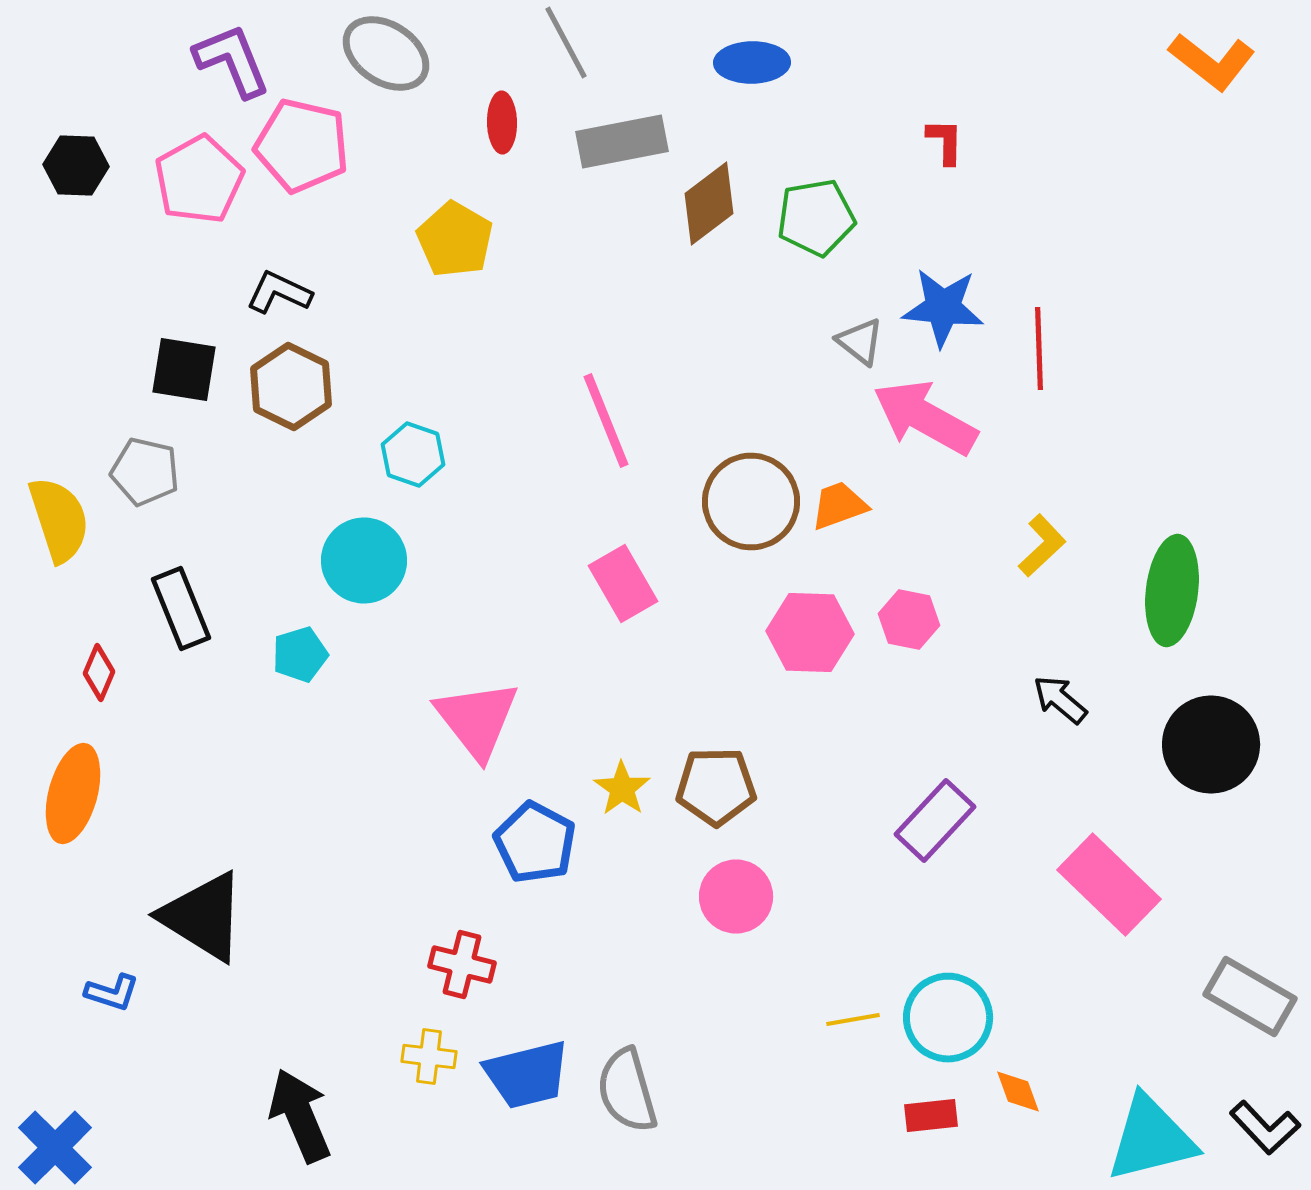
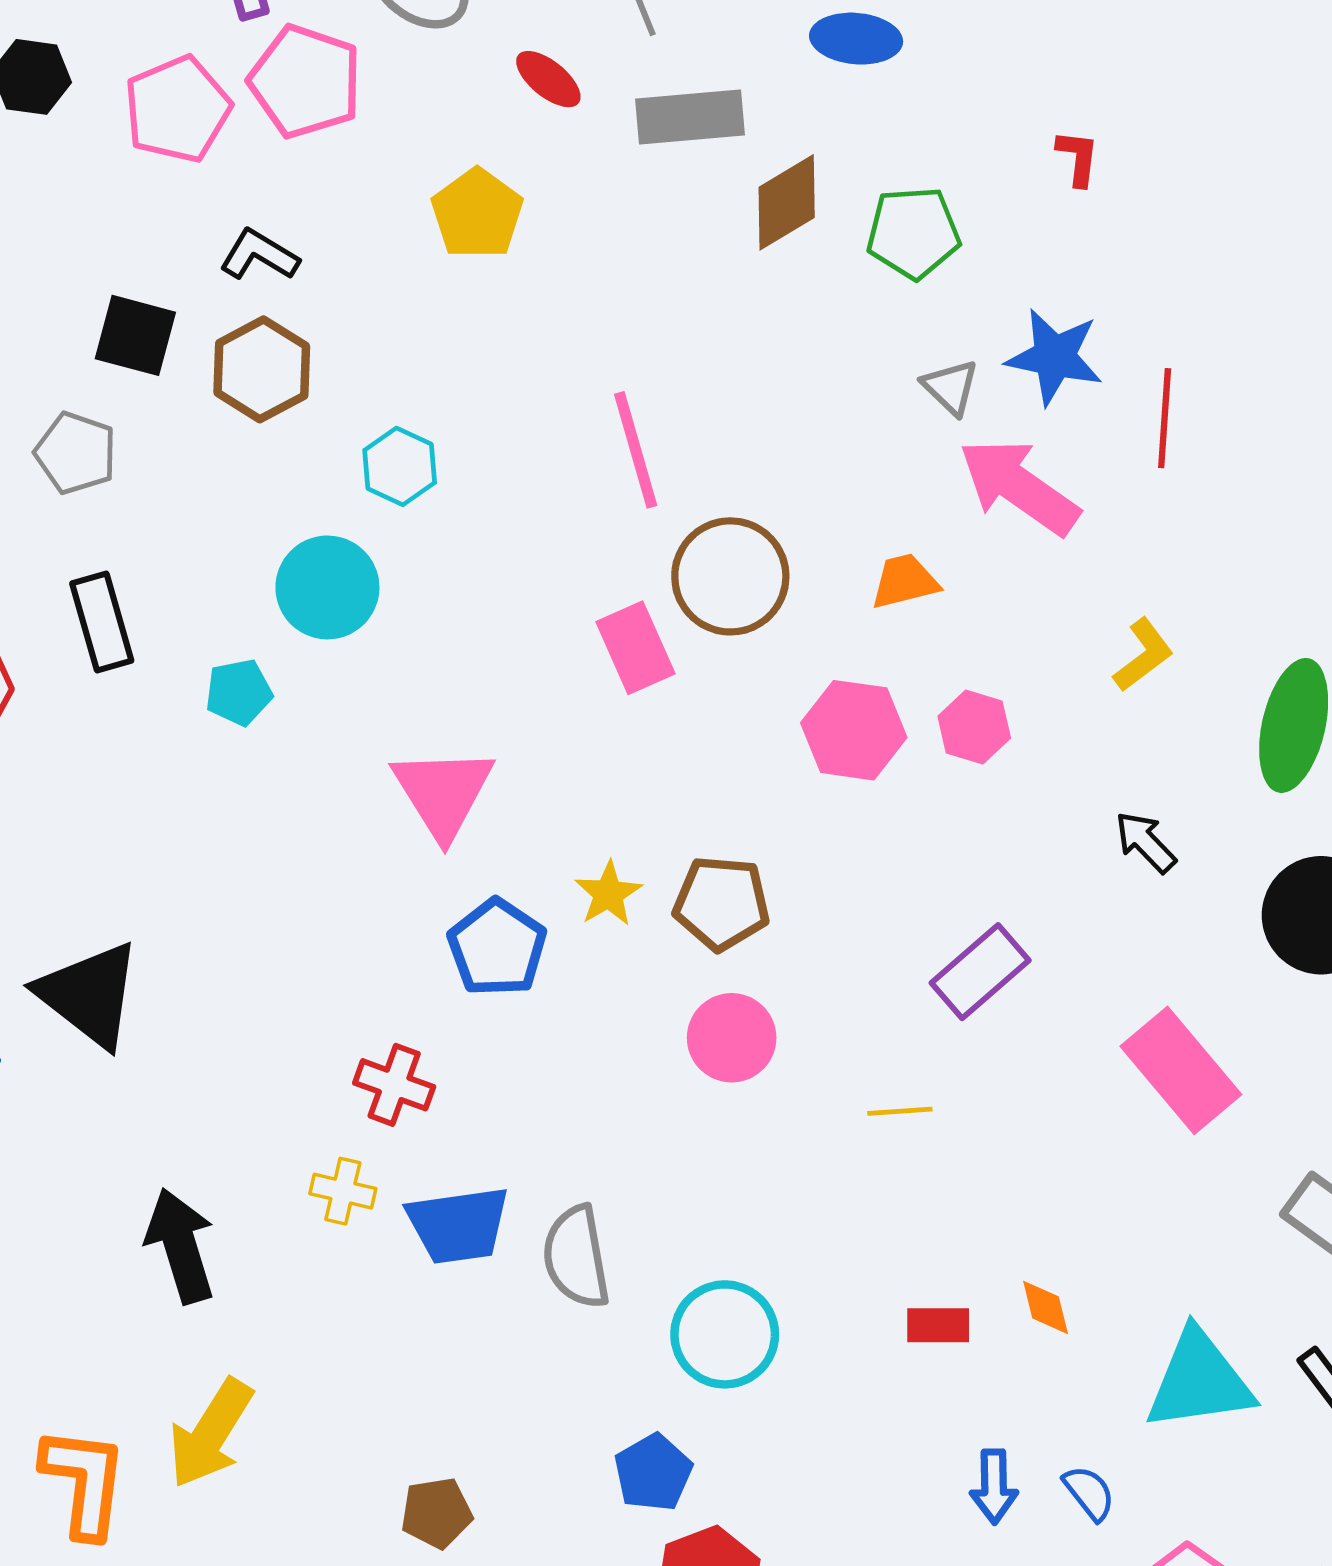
red ellipse: (502, 122) -> (548, 79), turned -56
brown circle: (751, 502) -> (730, 576), moved
cyan circle: (948, 1018) -> (725, 1334), moved
yellow line: (853, 1020) -> (900, 1111), moved

